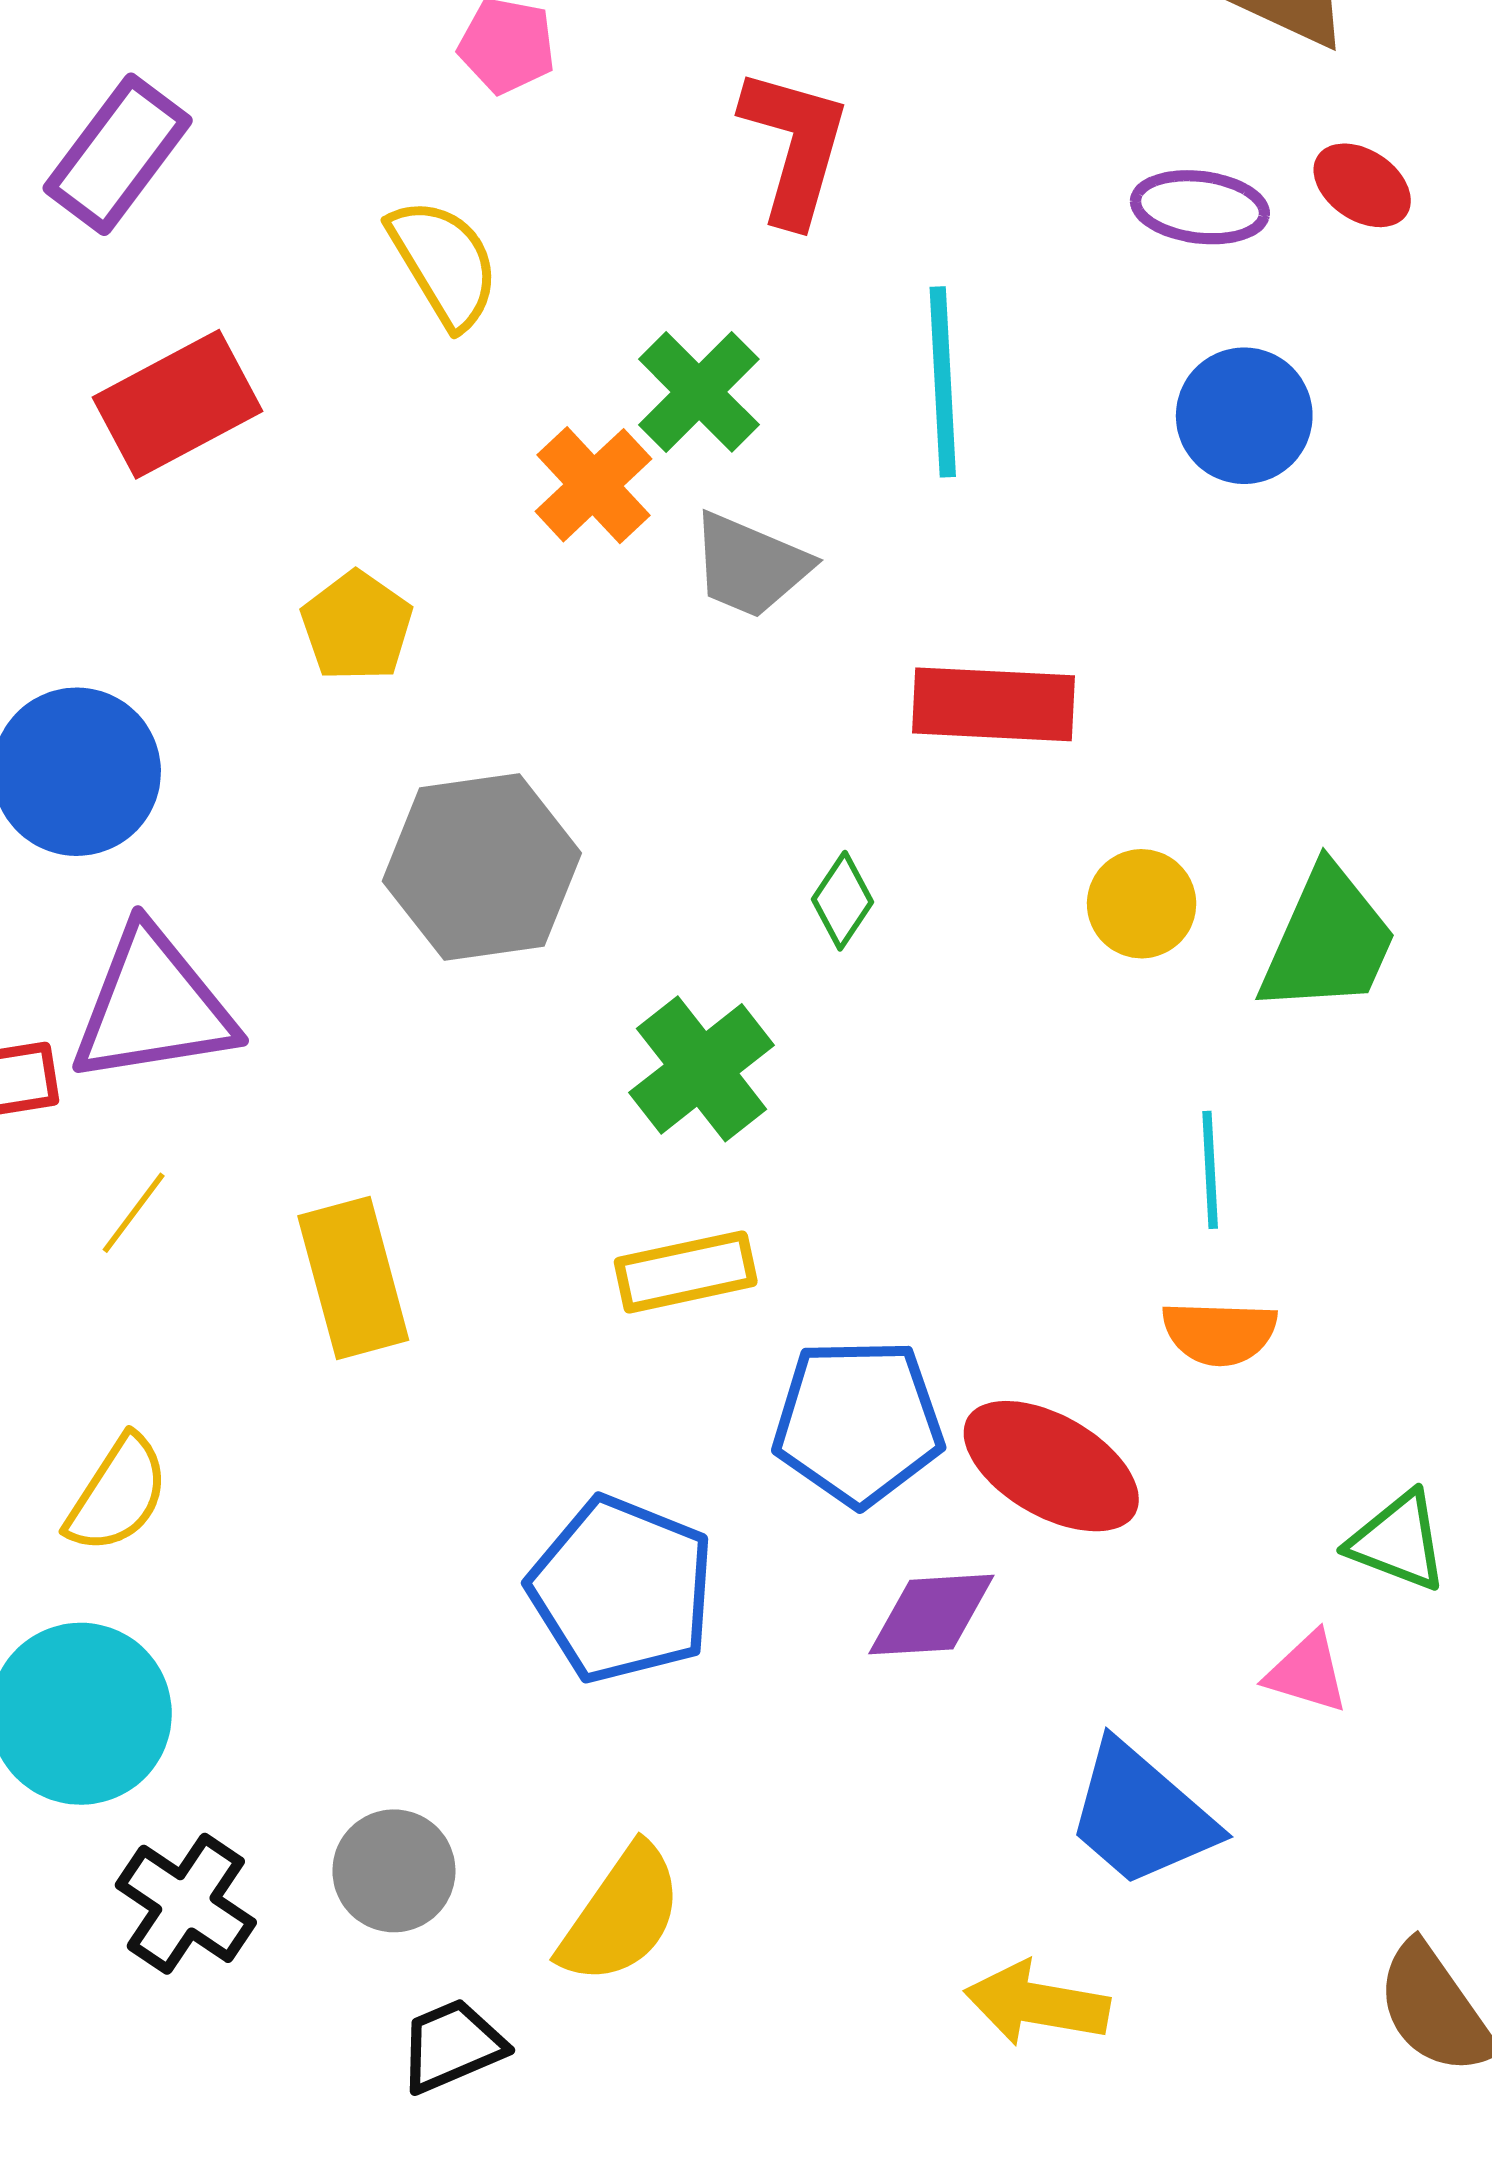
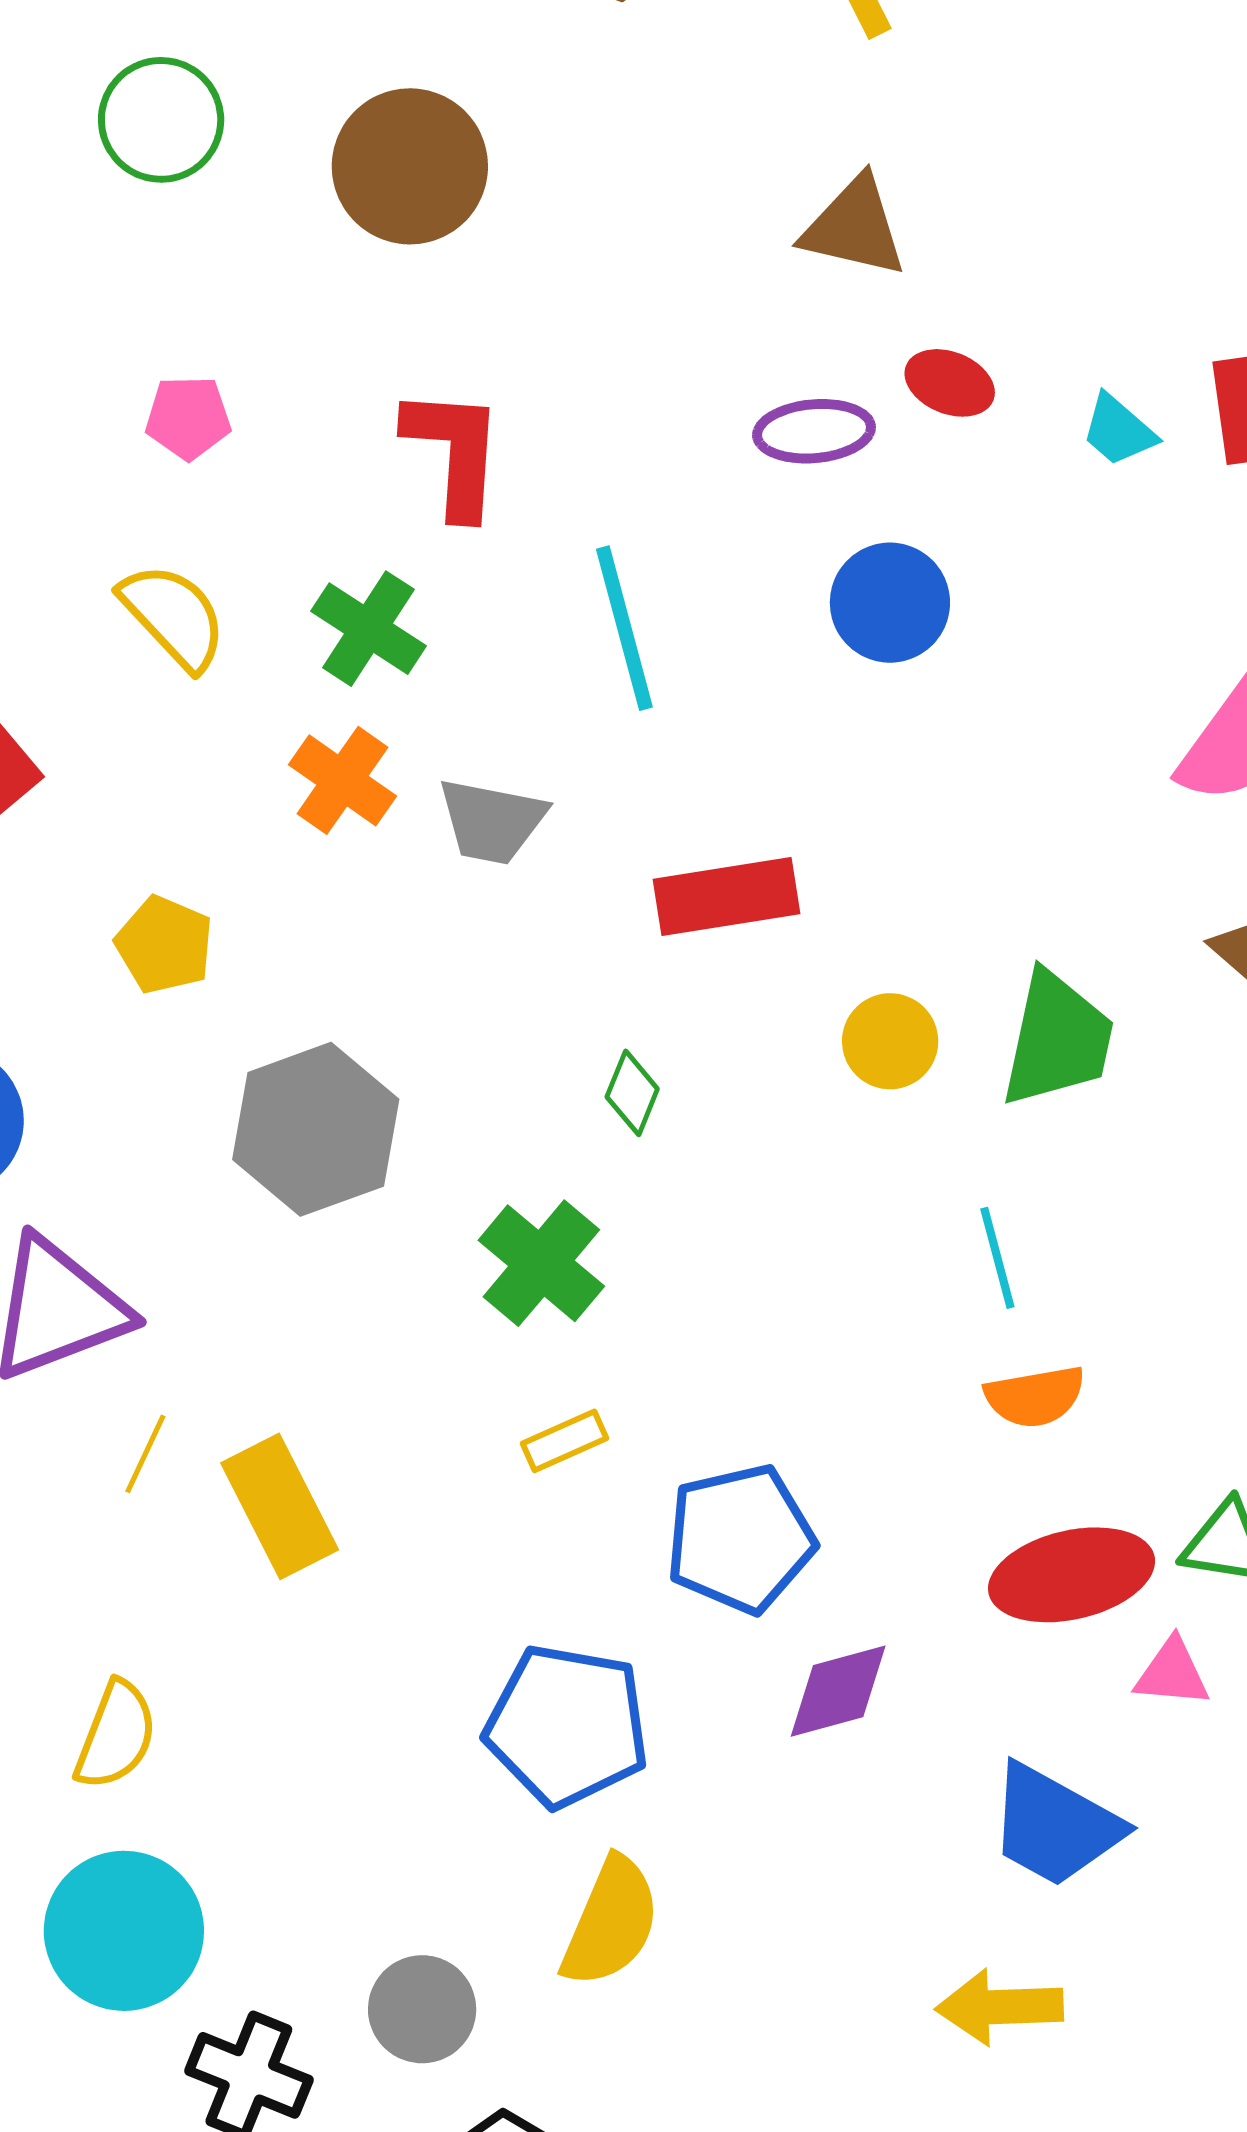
green cross: (699, 392) -> (369, 629), moved
yellow line: (134, 1213) -> (145, 1454), moved
yellow rectangle: (686, 1272) -> (565, 1441), size x0.7
red ellipse: (1051, 1466) -> (1072, 1575), moved, turned -31
yellow semicircle: (621, 1915) -> (611, 1922), moved

